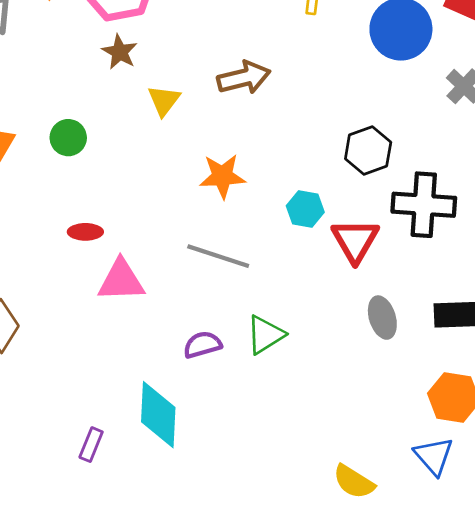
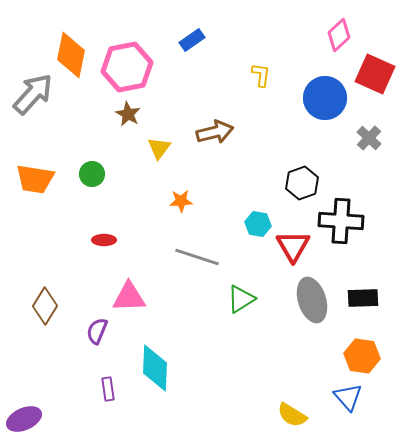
orange star: (222, 176) -> (181, 201), moved, size x0.7
pink triangle: (121, 280) -> (129, 297), moved
gray ellipse: (382, 318) -> (312, 300), size x1.5
green triangle: (265, 335) -> (241, 299), moved
purple semicircle: (202, 345) -> (97, 331), moved, turned -52
purple rectangle: (91, 445) -> (108, 389), turned -30

